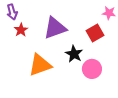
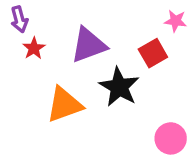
black star: (74, 54) -> (119, 87), size x1.4
pink circle: (92, 69) -> (171, 138), moved

